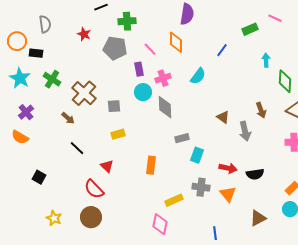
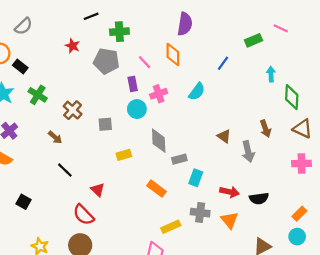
gray semicircle: (45, 24) -> (24, 26), moved, turned 54
black rectangle: (36, 53) -> (20, 66), turned 32
brown cross: (84, 93) -> (73, 110), size x0.7
gray diamond: (165, 107) -> (159, 141), moved
yellow rectangle: (118, 134) -> (124, 155), moved
orange rectangle: (151, 165) -> (157, 189), moved, turned -60

